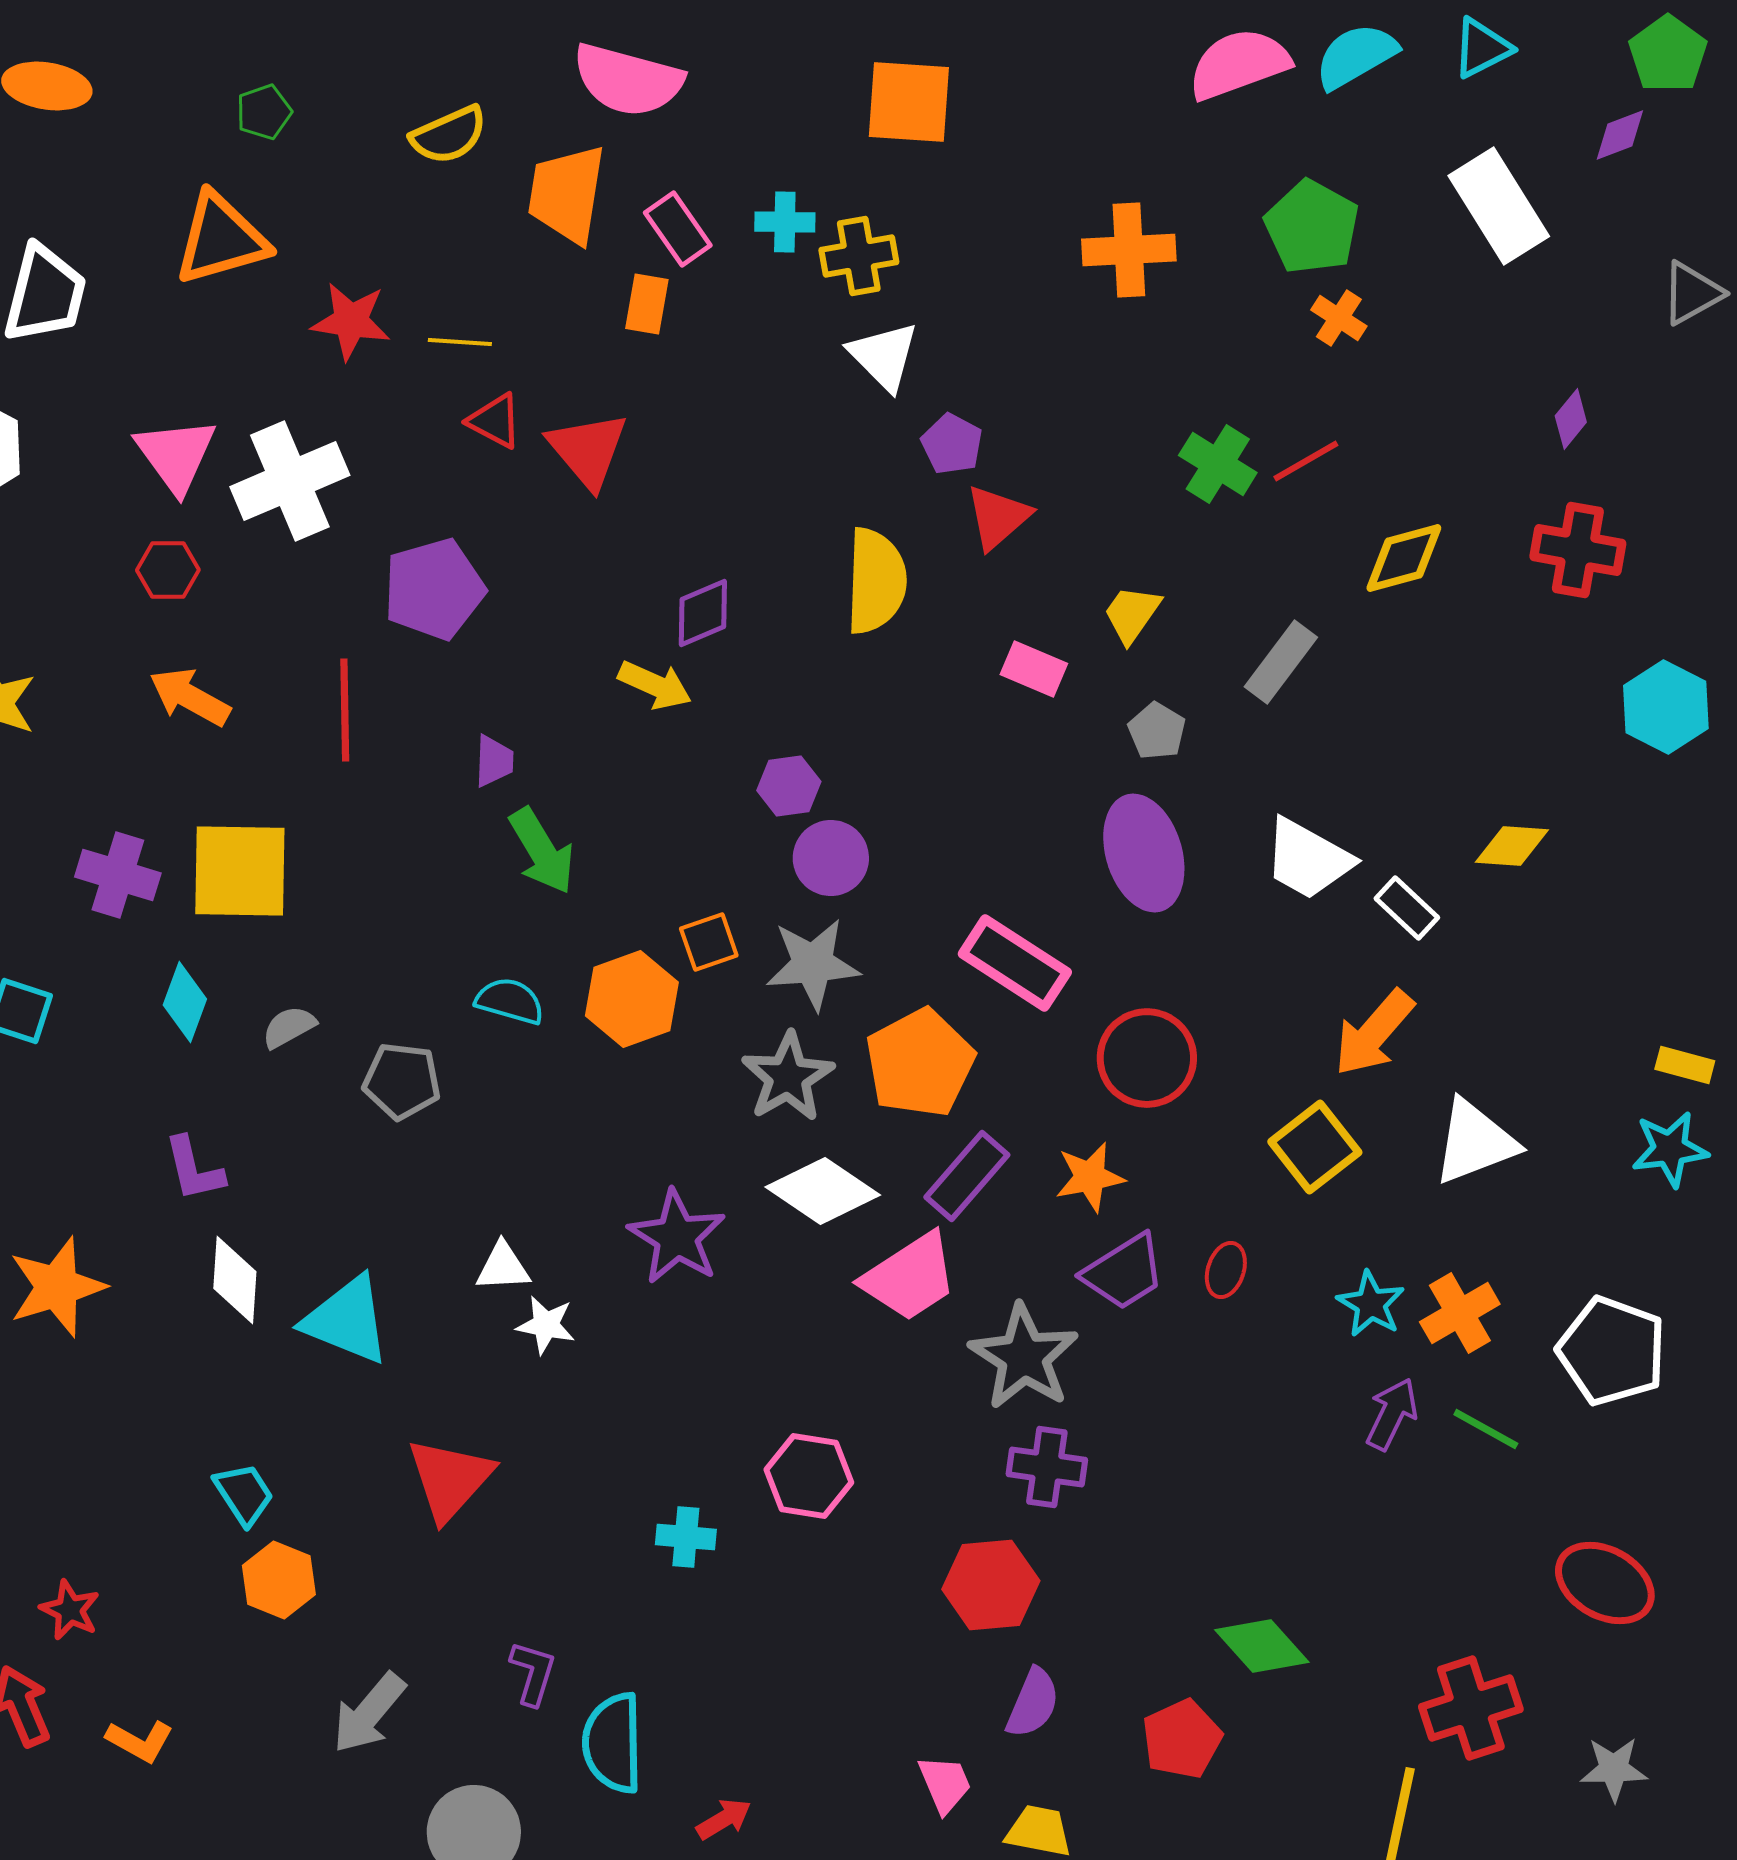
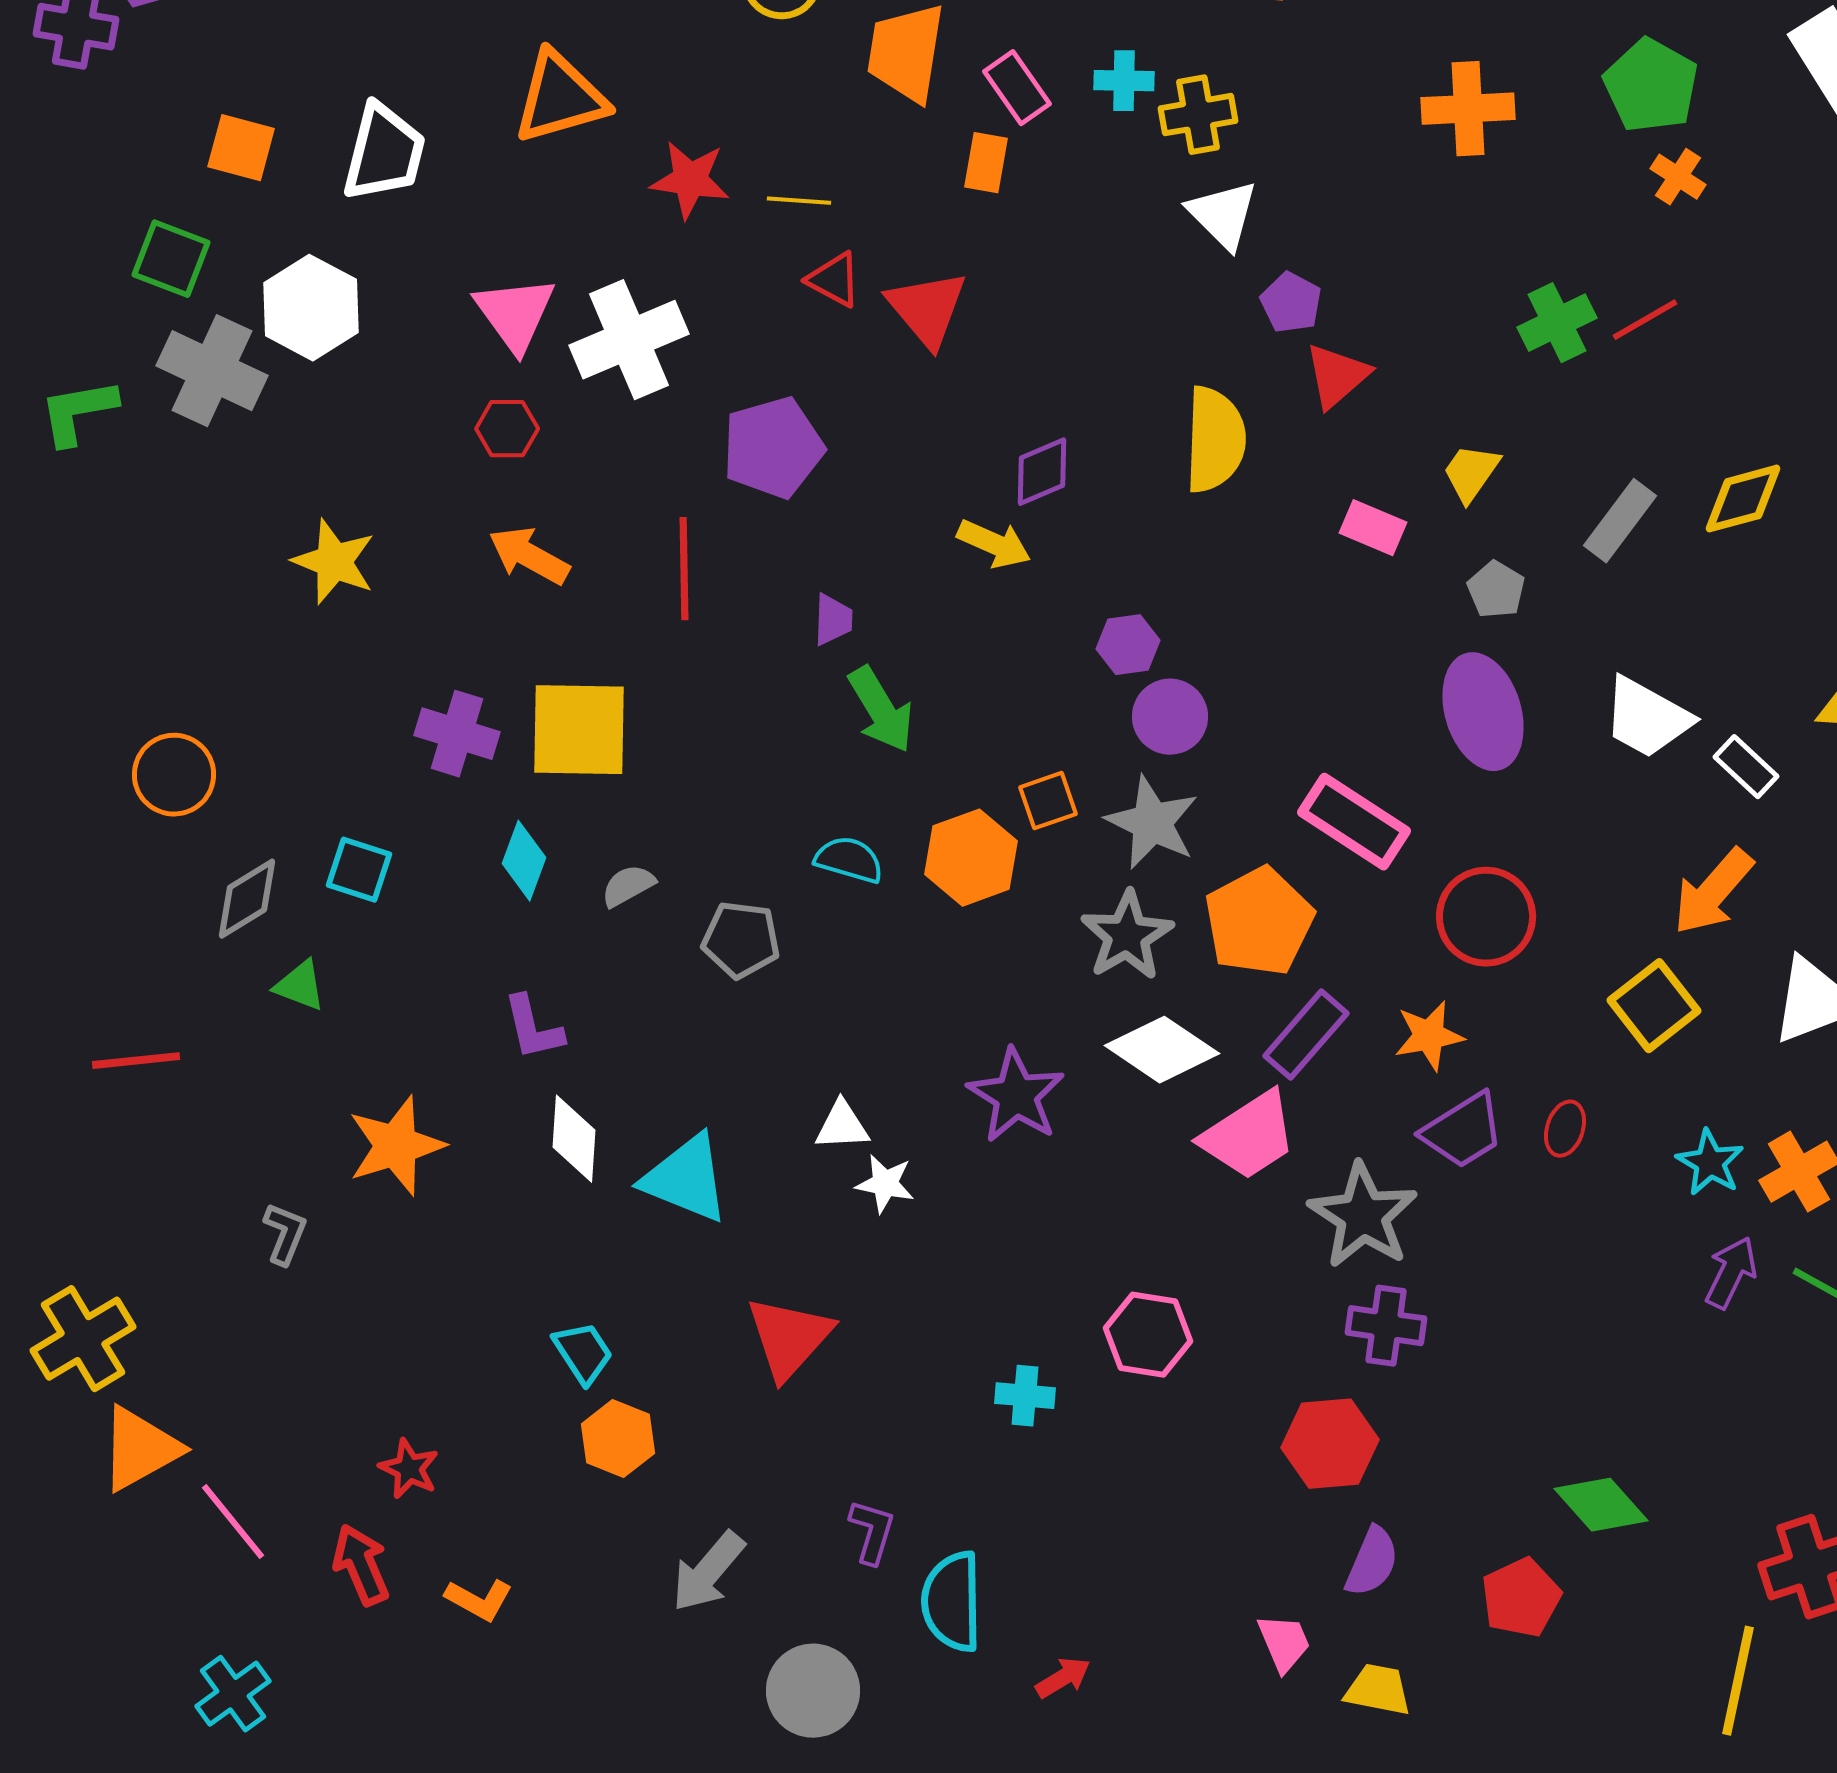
green cross: (1218, 464) -> (1557, 323), turned 32
yellow diamond: (1404, 558) -> (1743, 499), moved
gray star: (813, 964) -> (1152, 823), turned 30

